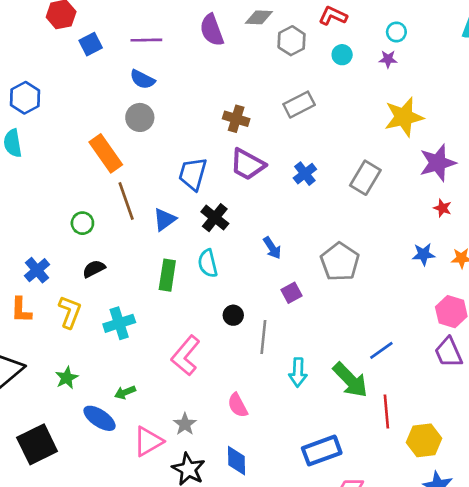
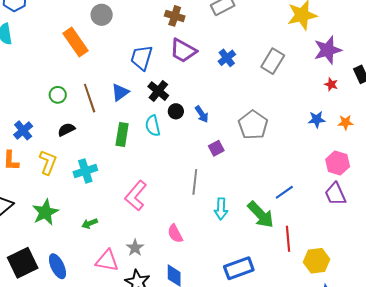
brown line: (126, 201) -> (90, 98), moved
black circle: (233, 315) -> (176, 111), moved
green star: (67, 378) -> (45, 212), size x1.5
blue ellipse: (100, 418) -> (57, 266), moved, turned 30
pink triangle: (148, 441) -> (107, 261), turned 40

